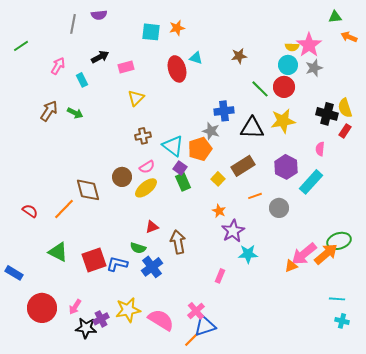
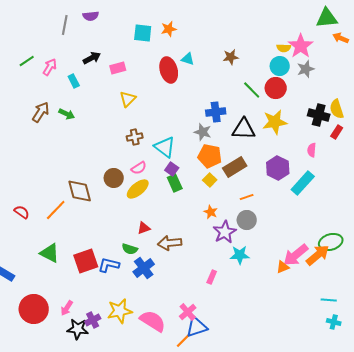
green triangle: (335, 17) -> (327, 18), size x1.6
green line: (21, 46) -> (27, 61), moved
orange pentagon: (200, 149) -> (210, 156), moved, turned 30
gray circle: (279, 208) -> (247, 220), moved
brown arrow: (178, 242) -> (170, 243), turned -85

